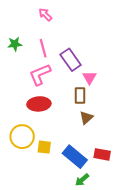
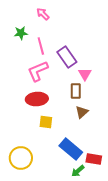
green star: (15, 44) -> (21, 33), moved
yellow circle: (22, 137) -> (21, 158), moved
yellow square: (44, 147) -> (46, 122), moved
red rectangle: (102, 154) -> (94, 159), moved

